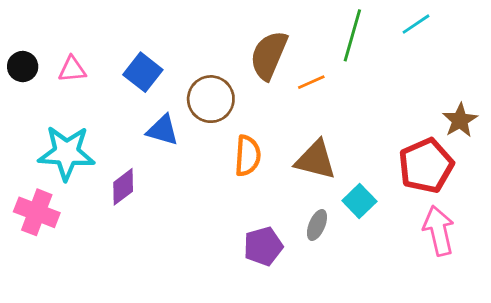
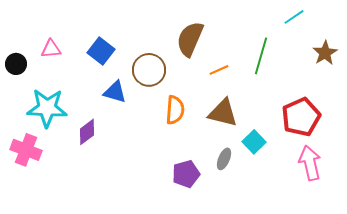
green line: (352, 35) -> (261, 56), moved
black circle: (23, 67) -> (16, 64), moved
orange line: (311, 82) -> (219, 70), moved
brown star: (460, 120) -> (325, 53), moved

